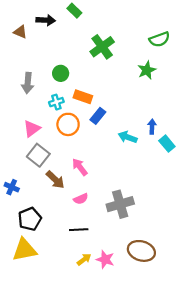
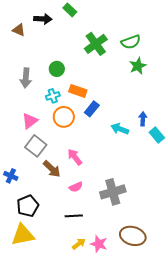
green semicircle: (159, 39) -> (131, 42), moved

